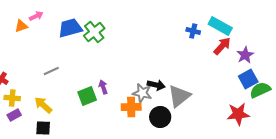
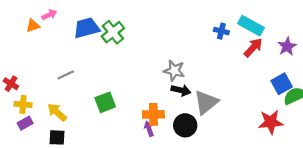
purple star: (245, 55) -> (287, 46), moved
purple arrow: (103, 87) -> (149, 129), moved
gray star: (142, 93) -> (174, 71), moved

